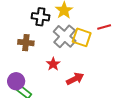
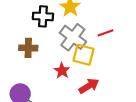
red line: (104, 27) -> (105, 33), moved
yellow square: (82, 37) -> (84, 55), moved

